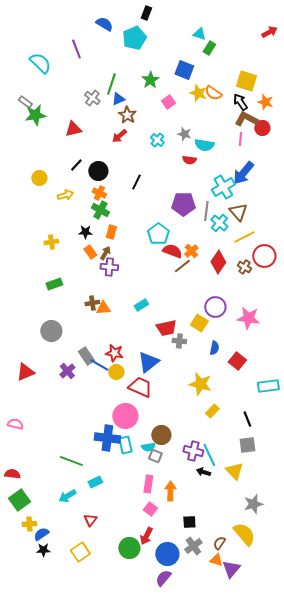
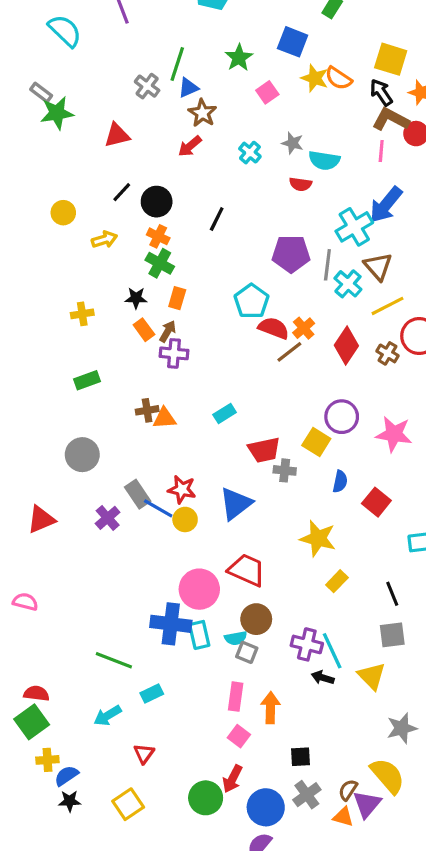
red trapezoid: (140, 387) -> (247, 570), moved
red semicircle: (12, 474) -> (36, 693), moved
purple triangle: (231, 569) -> (367, 804), moved

